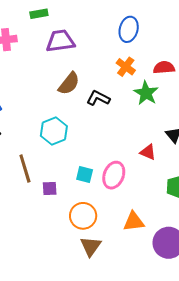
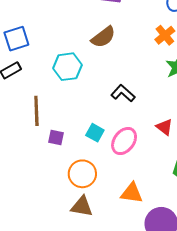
black L-shape: (98, 98) -> (123, 93), moved
cyan hexagon: (54, 131) -> (67, 67), moved
brown triangle: (91, 246) -> (82, 206), turned 50

